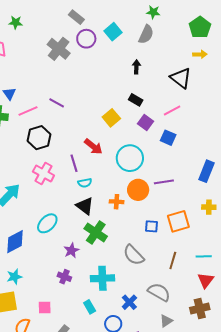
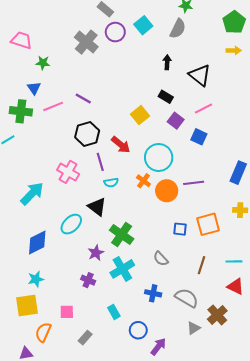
green star: (16, 22) -> (43, 63), moved
black triangle: (181, 78) -> (200, 75), moved
black hexagon: (39, 138) -> (87, 134), moved
orange cross: (117, 202) -> (143, 181), moved, turned 32
black triangle: (85, 206) -> (97, 207), moved
gray semicircle: (134, 255) -> (161, 259), size x0.7
cyan cross: (102, 278) -> (122, 269), moved, turned -30
red triangle: (206, 280) -> (235, 286), turned -42
blue cross: (129, 302) -> (153, 293), moved, turned -35
brown cross: (200, 309) -> (217, 315), moved, turned -30

